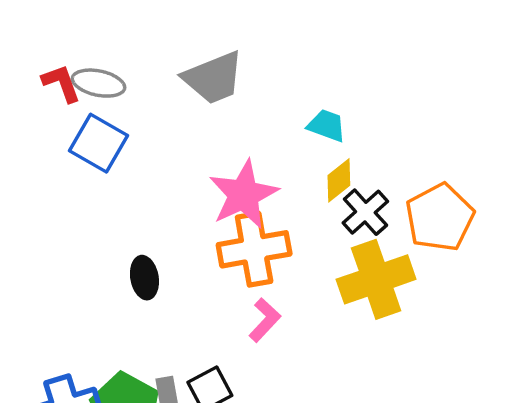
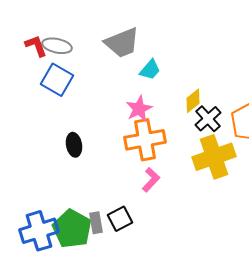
cyan trapezoid: (327, 126) -> (150, 70), moved, turned 110
pink star: (243, 194) -> (139, 109), size x0.7
black ellipse: (144, 278) -> (74, 145), moved

